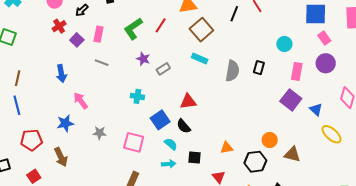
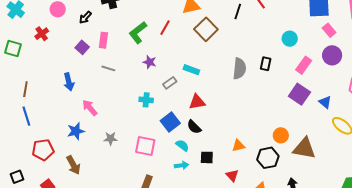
red cross: (59, 26) -> (42, 34), moved
cyan rectangle: (200, 58) -> (191, 70), moved
gray rectangle: (163, 69) -> (170, 83), moved
pink rectangle: (297, 71) -> (304, 65), turned 30
brown triangle: (292, 154) -> (304, 148), size x1.4

